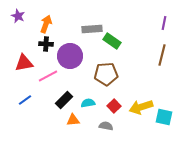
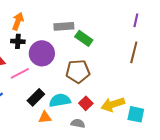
cyan semicircle: (88, 103) -> (60, 100), size x1.5

